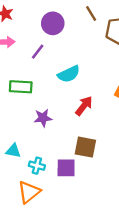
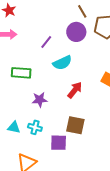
purple circle: (53, 23) -> (76, 32), moved
purple line: (38, 52) -> (46, 42), moved
cyan cross: (37, 166) -> (35, 127), moved

